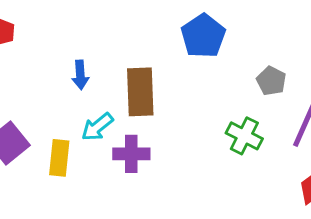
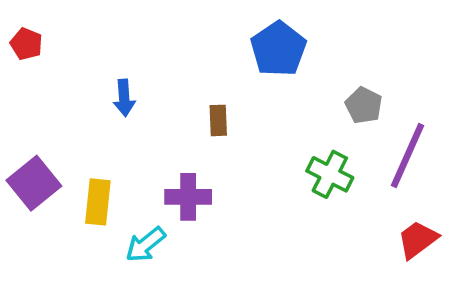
brown rectangle: (140, 92) -> (218, 120), moved, size x0.5
cyan arrow: (97, 127) -> (145, 245), moved

